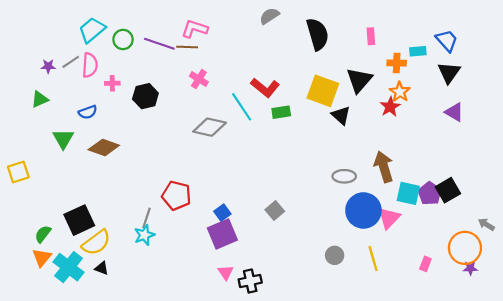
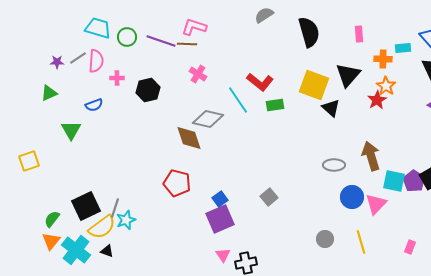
cyan trapezoid: (92, 30) -> (98, 28), turned 56
brown diamond: (104, 147) -> (189, 138), moved, turned 52
blue circle: (363, 210) -> (352, 197), size x0.7
gray line: (147, 218) -> (115, 208), moved
cyan star: (144, 235) -> (126, 220), moved

